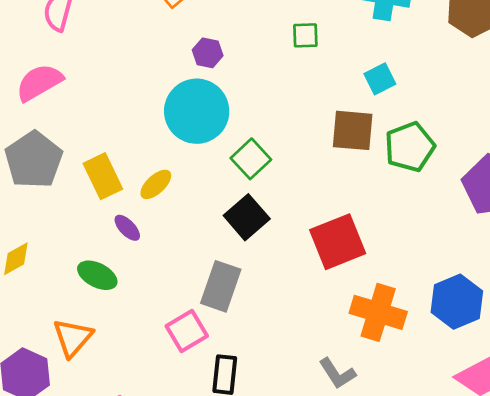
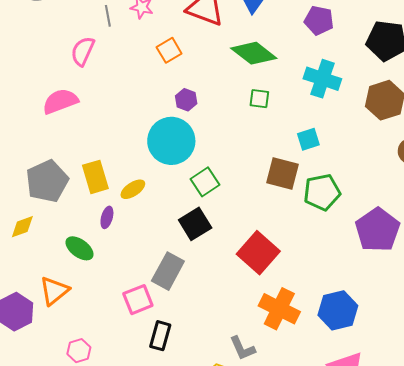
gray pentagon: (34, 160) -> (47, 181), moved
purple ellipse: (127, 228) -> (107, 217), turned 50
red square: (338, 242) -> (258, 253), turned -36

